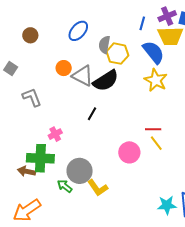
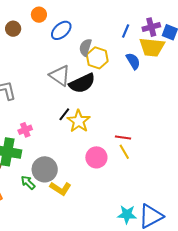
blue semicircle: (153, 52) -> (133, 61), size x0.7
orange circle: (64, 68) -> (39, 15), moved
yellow star: (156, 80) -> (79, 121), moved
yellow L-shape: (98, 188) -> (61, 188), turned -30

